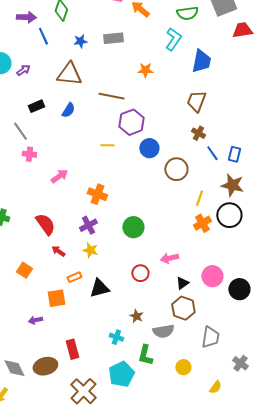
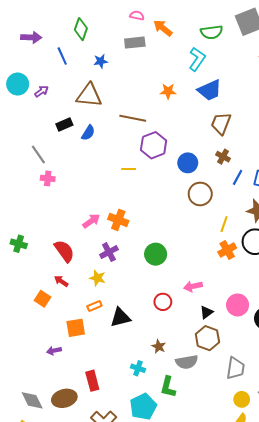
purple arrow: (26, 17) -> (31, 37), moved
gray rectangle: (113, 38) -> (135, 43), moved
blue trapezoid: (201, 61) -> (210, 90), moved, turned 55
black rectangle: (36, 106) -> (64, 124), moved
blue circle: (149, 148) -> (188, 163), moved
blue line: (212, 153) -> (238, 177), turned 63
pink arrow: (59, 176) -> (91, 221), moved
yellow star: (90, 250) -> (98, 278), moved
red arrow: (58, 251) -> (61, 281), moved
yellow circle: (183, 367) -> (242, 399), moved

